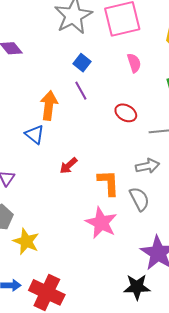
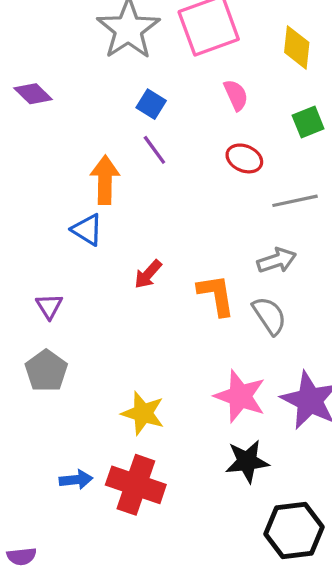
red ellipse: (126, 113) -> (244, 158), moved
pink star: (101, 223) -> (240, 396), moved
yellow star: (26, 241) -> (143, 413), moved
black star: (137, 287) -> (247, 461), moved

